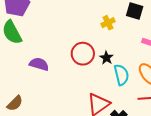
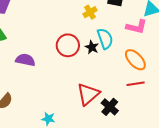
cyan semicircle: (121, 75) -> (105, 39), moved

